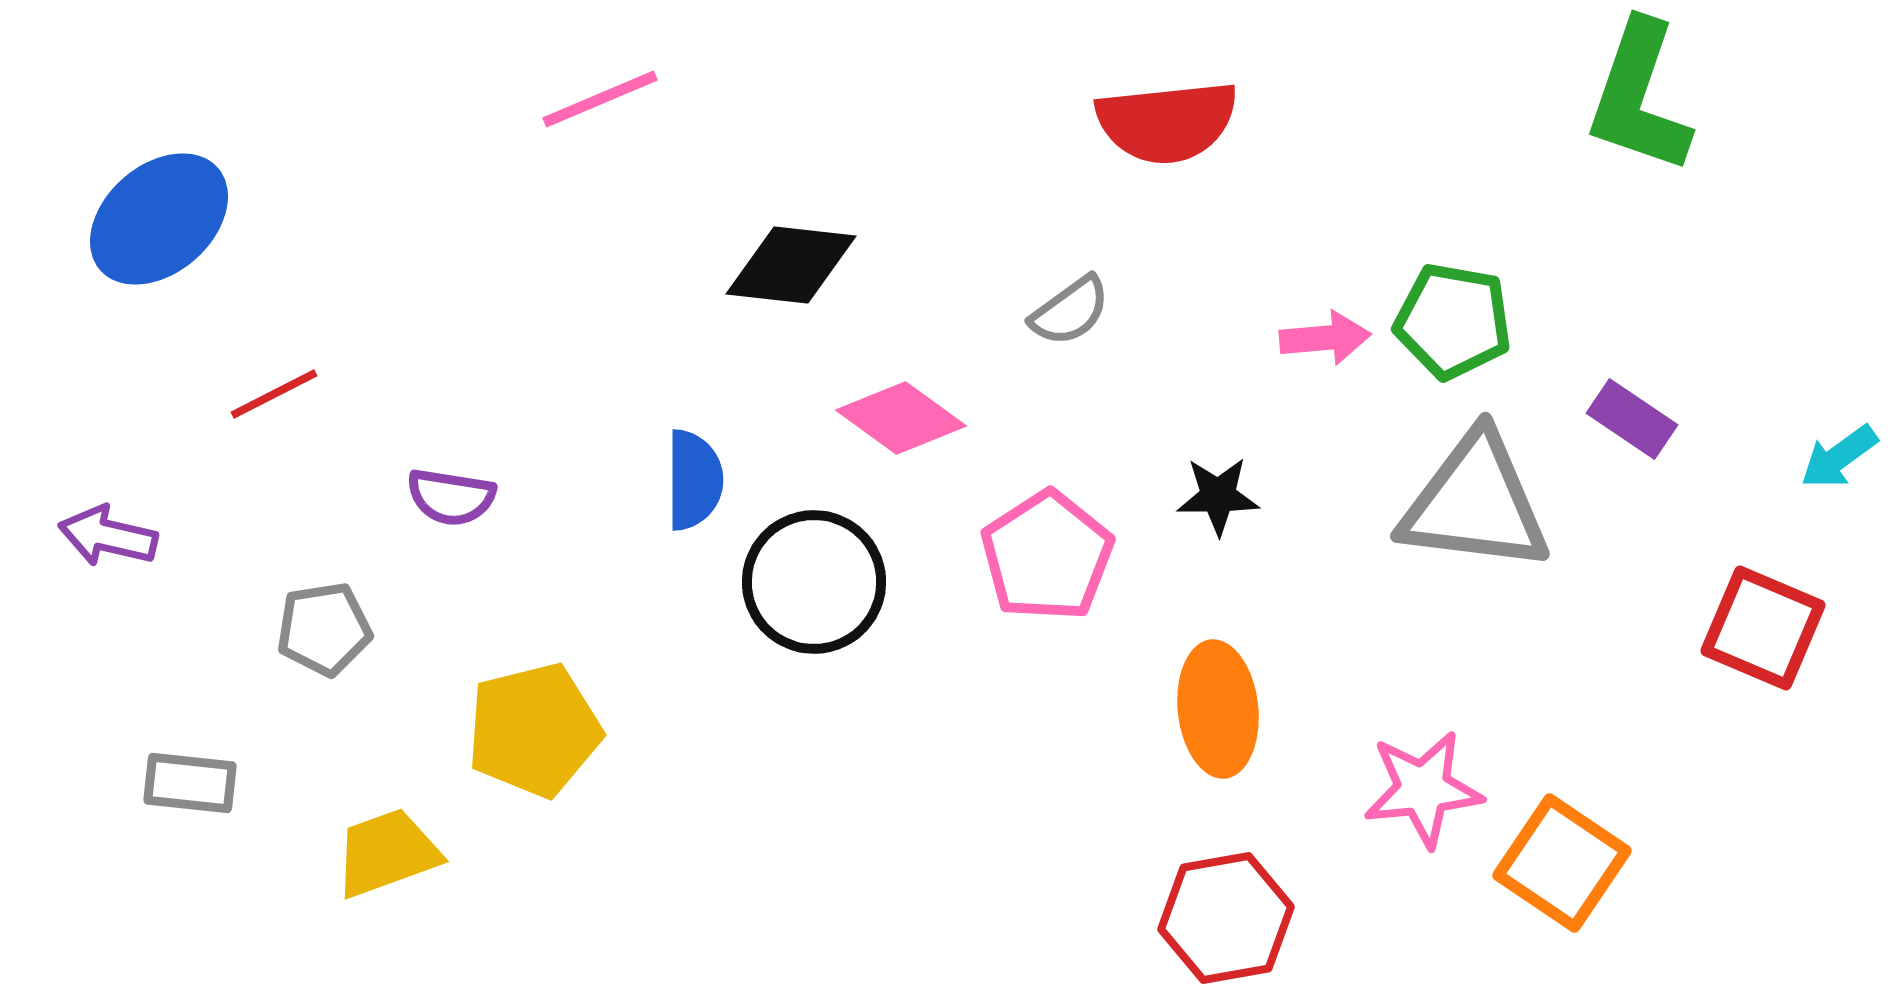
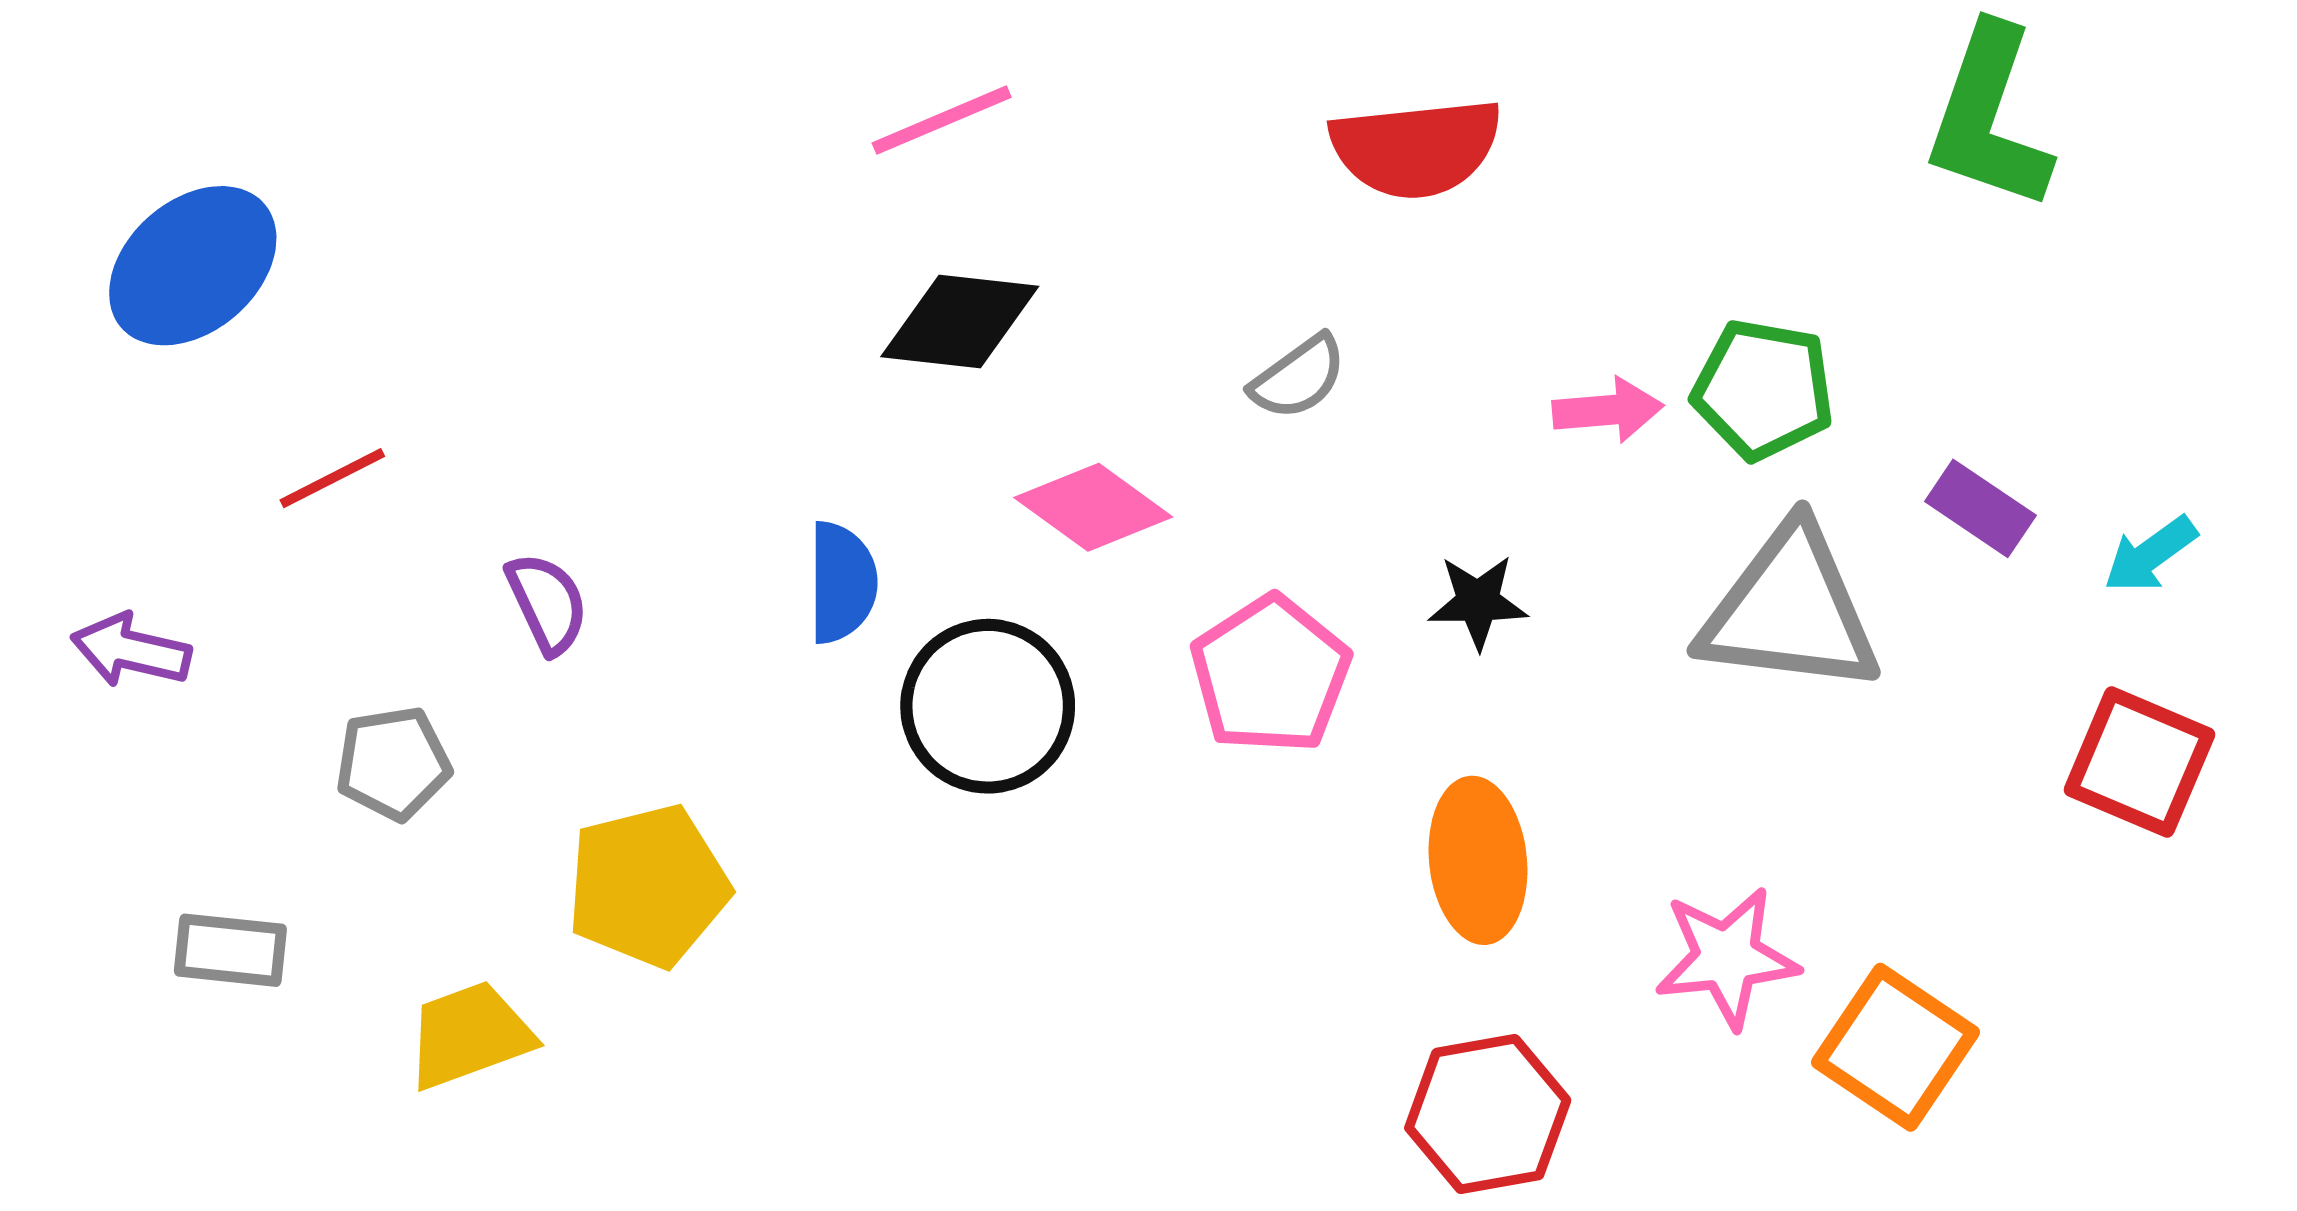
pink line: (600, 99) -> (942, 120), moved
cyan arrow: (1839, 457) -> (2150, 555), moved
purple semicircle: (451, 497) -> (547, 603), turned -124

